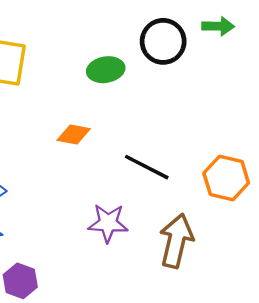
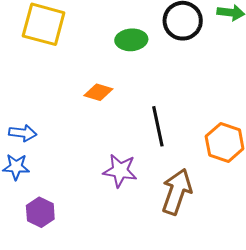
black line: (147, 167) -> (158, 126), turned 45

